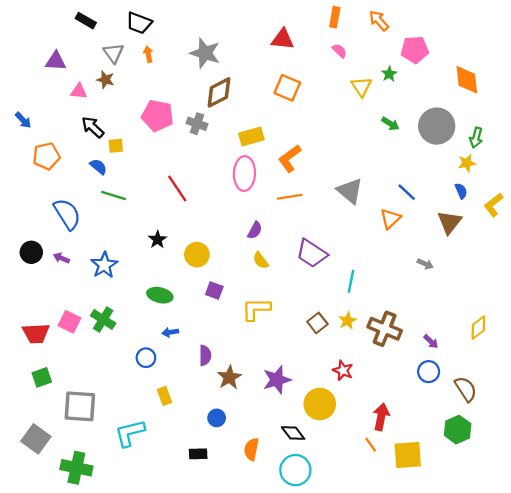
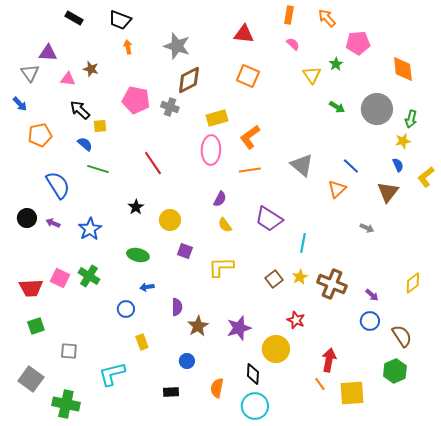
gray triangle: (114, 53) -> (30, 73), moved
gray square: (80, 406) -> (69, 351), size x0.6
black diamond: (293, 433) -> (253, 374), turned 40

